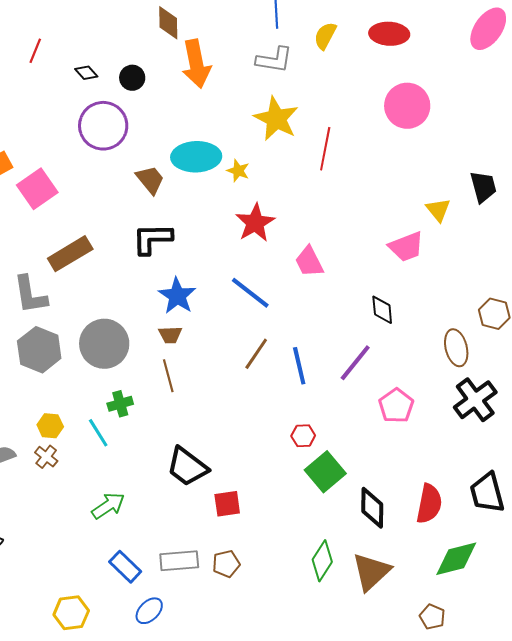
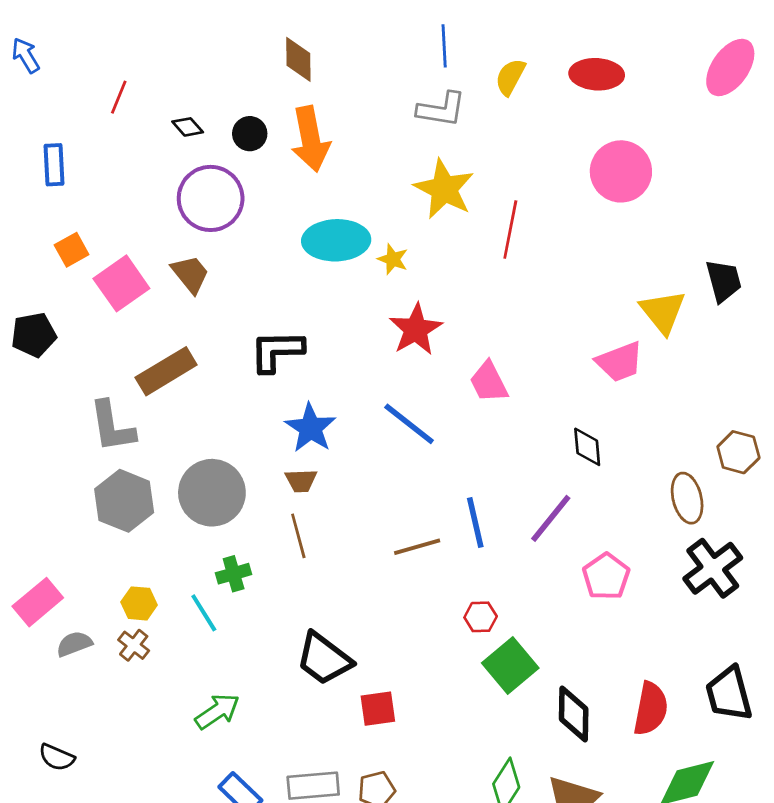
orange arrow: (196, 64) -> (310, 139), moved
brown trapezoid: (150, 180) -> (190, 274), moved
yellow triangle: (438, 210) -> (663, 312), size x1.4
brown line: (256, 354) -> (417, 547), moved, turned 40

